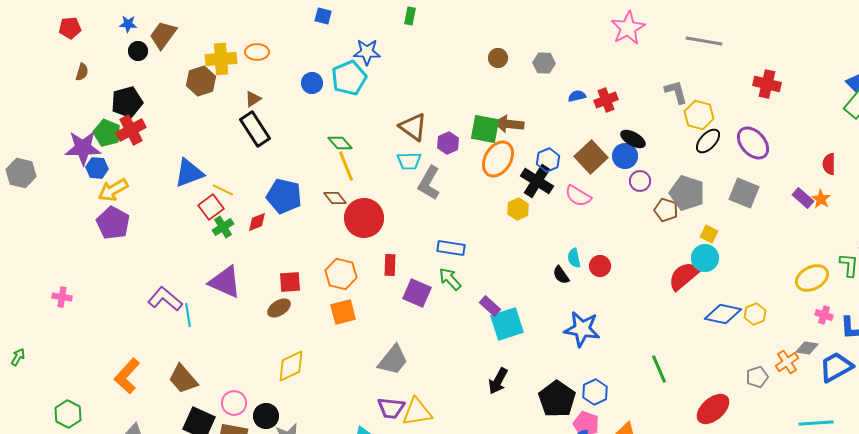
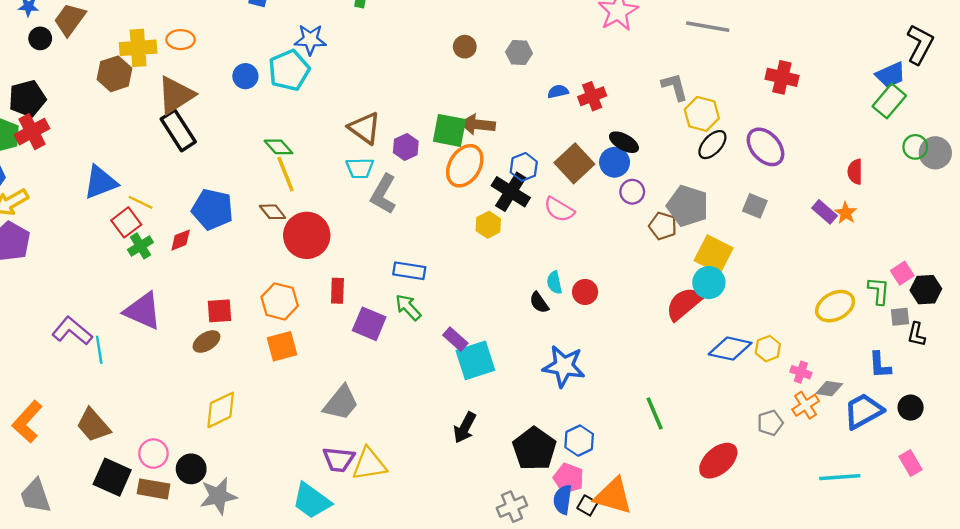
brown triangle: (253, 99) -> (176, 95), size x2.0
gray square: (744, 193) -> (755, 206), size x0.7
yellow square: (709, 234) -> (714, 254), size x1.8
pink cross: (824, 315) -> (801, 372), moved

